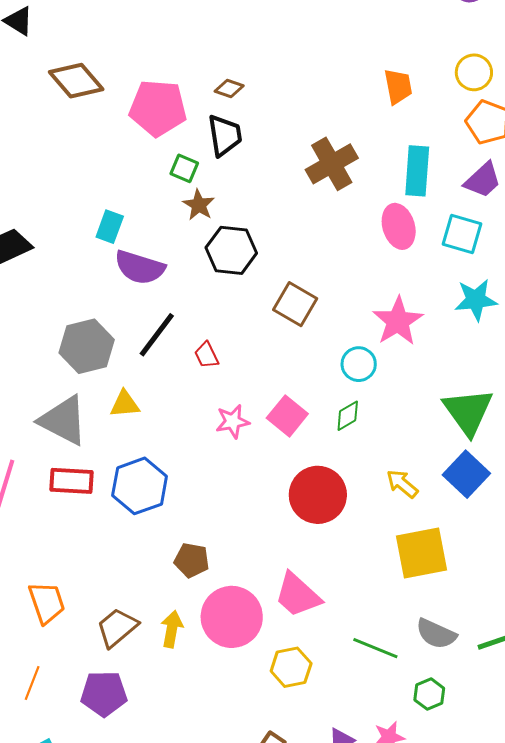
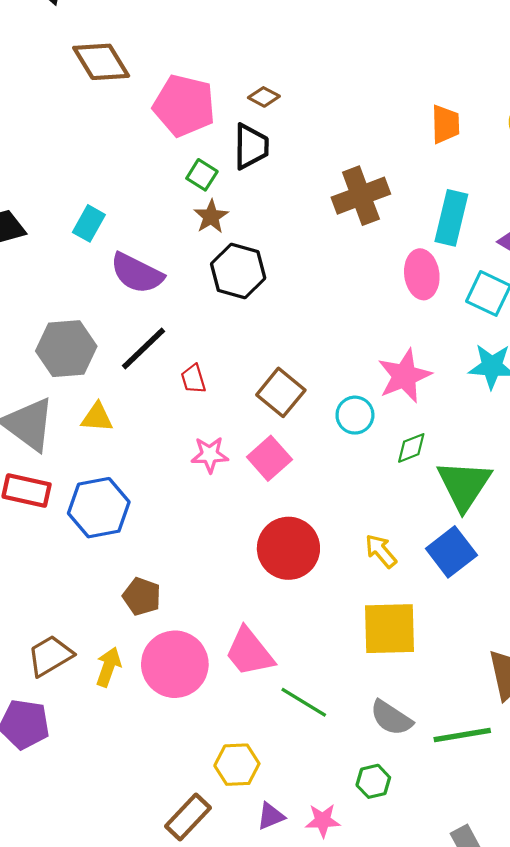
cyan rectangle: (110, 227) -> (89, 223), moved
brown square: (295, 304) -> (281, 392), moved
green diamond: (348, 416) -> (411, 448), moved
green line: (375, 648) -> (304, 702), moved
yellow hexagon: (291, 667) -> (237, 765), moved

